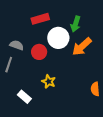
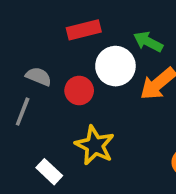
green arrow: (76, 24) -> (148, 42), turned 98
yellow star: (49, 81) -> (95, 145), size x1.5

